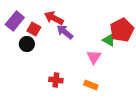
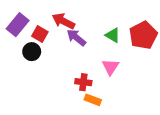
green triangle: (109, 40) -> (113, 35), moved
red cross: (56, 80) -> (83, 82), moved
orange rectangle: (91, 85) -> (93, 100), moved

